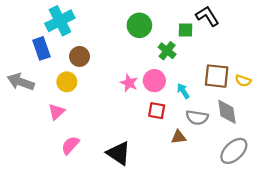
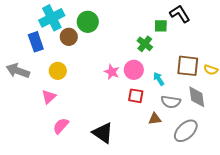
green circle: (139, 25) -> (88, 22), moved
brown circle: (79, 56) -> (69, 37), moved
gray ellipse: (234, 151) -> (186, 131), moved

